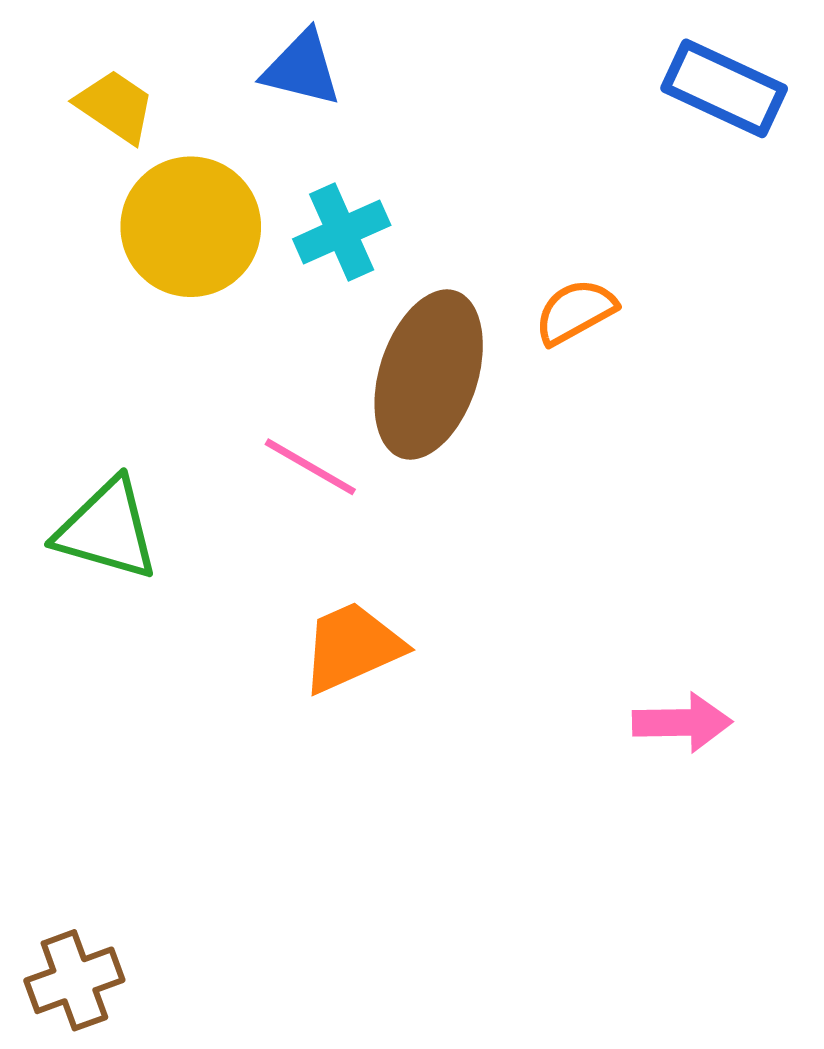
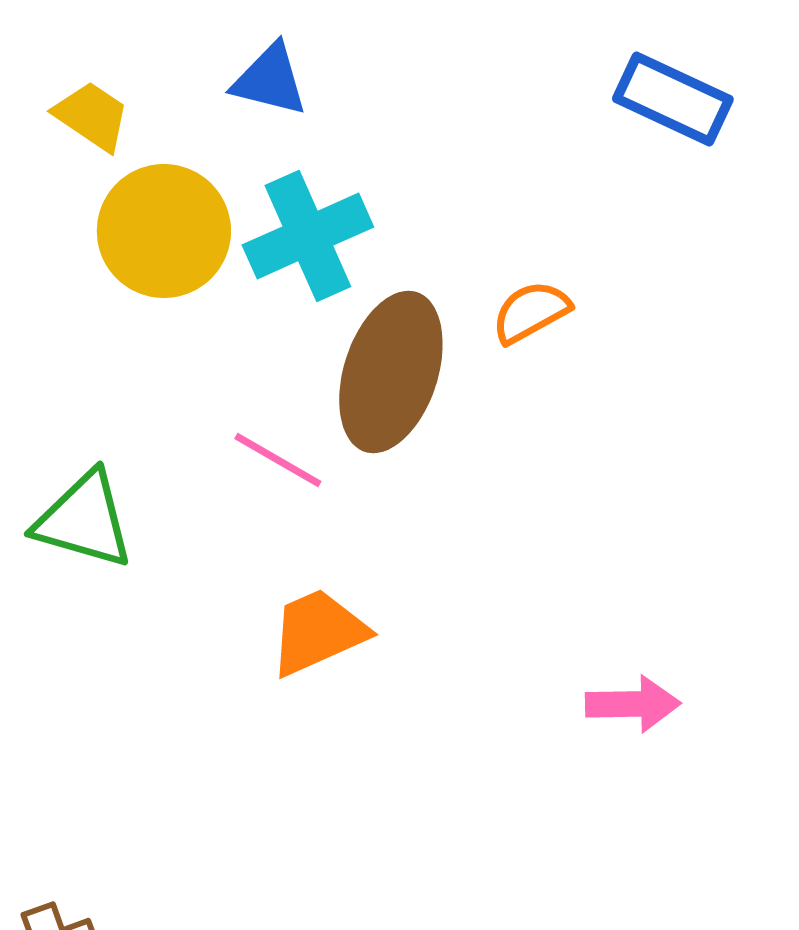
cyan cross: (342, 232) -> (308, 236), size x1.4

